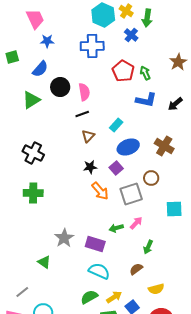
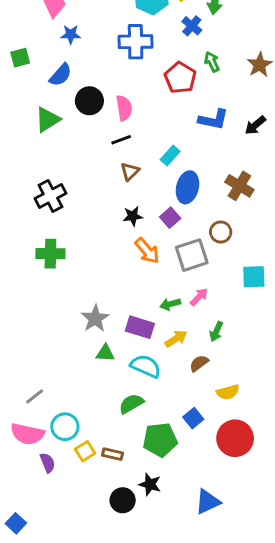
green arrow: (145, 73) -> (212, 62), moved
blue ellipse: (128, 147) -> (187, 187), turned -55
black cross: (33, 153) -> (50, 196), turned 35
green triangle: (44, 262) -> (105, 353), moved, turned -32
yellow arrow: (114, 297) -> (176, 339), moved

